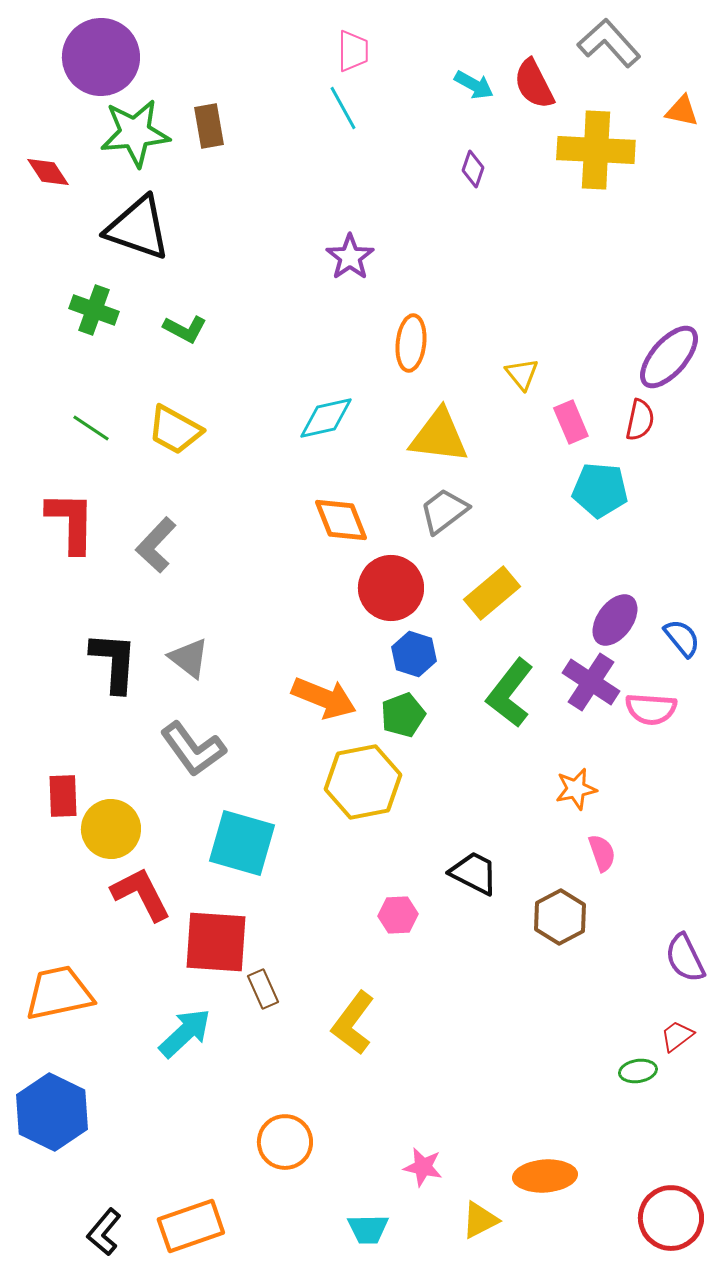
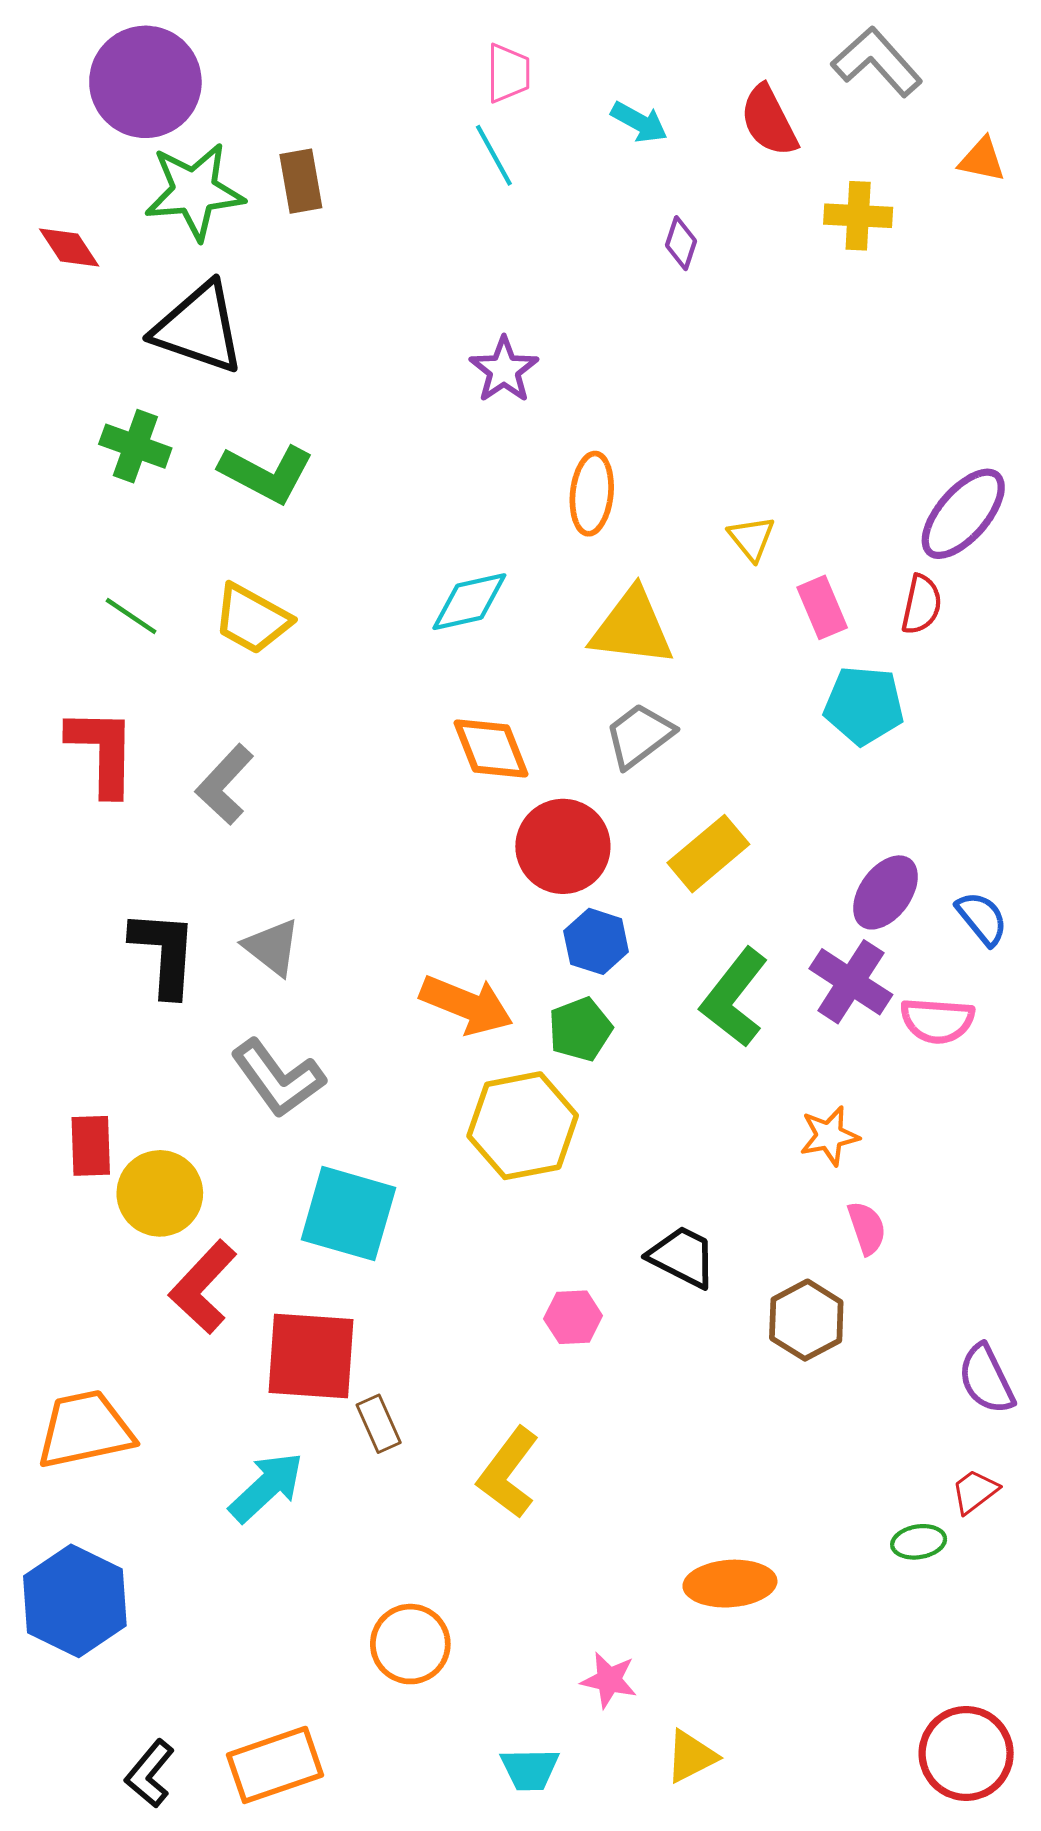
cyan arrow: (474, 85) -> (639, 122), moved
yellow cross: (596, 150) -> (858, 216), size x0.6
green L-shape: (185, 329) -> (266, 473), size x1.5
red L-shape: (141, 894) -> (203, 1287), turned -110
orange ellipse: (545, 1176) -> (730, 1584), moved

